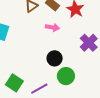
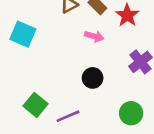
green circle: (66, 76) -> (131, 113), moved

